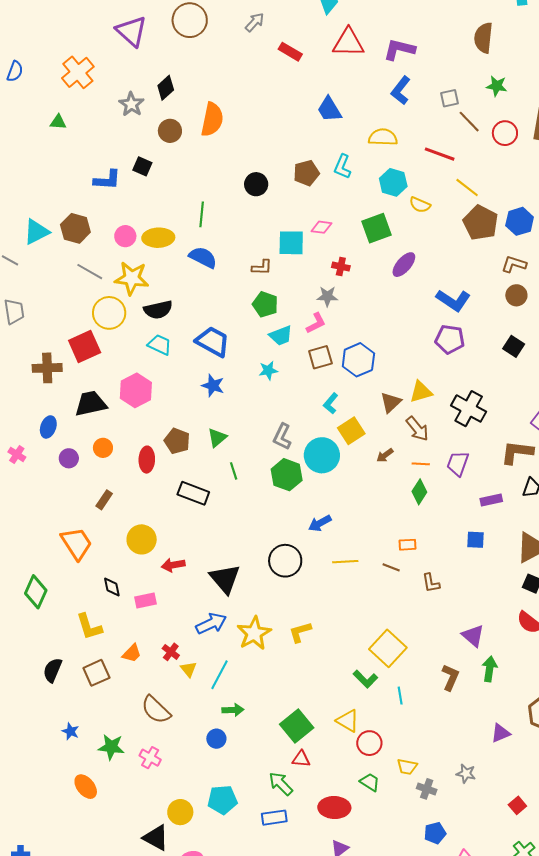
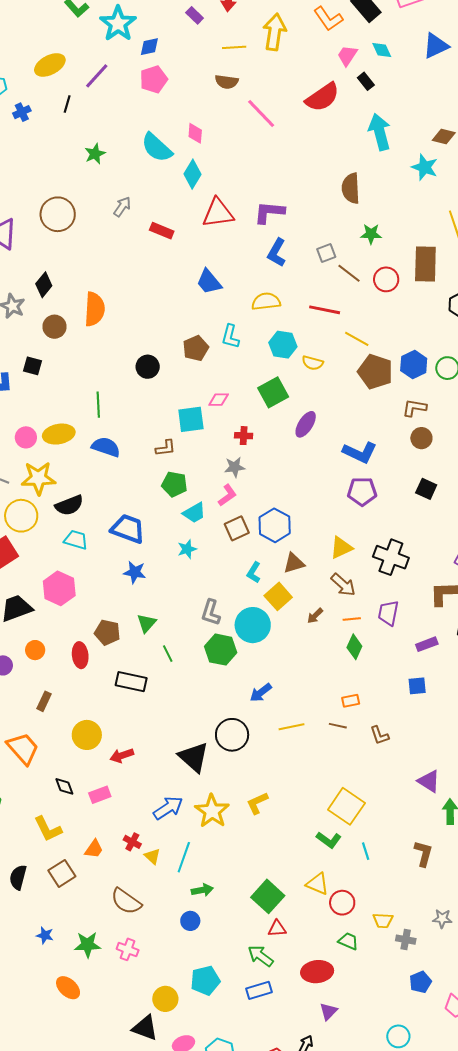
brown triangle: (391, 402) -> (294, 563), moved, turned 35
black triangle: (225, 579) -> (194, 757), moved
brown L-shape: (450, 677) -> (423, 853), moved

